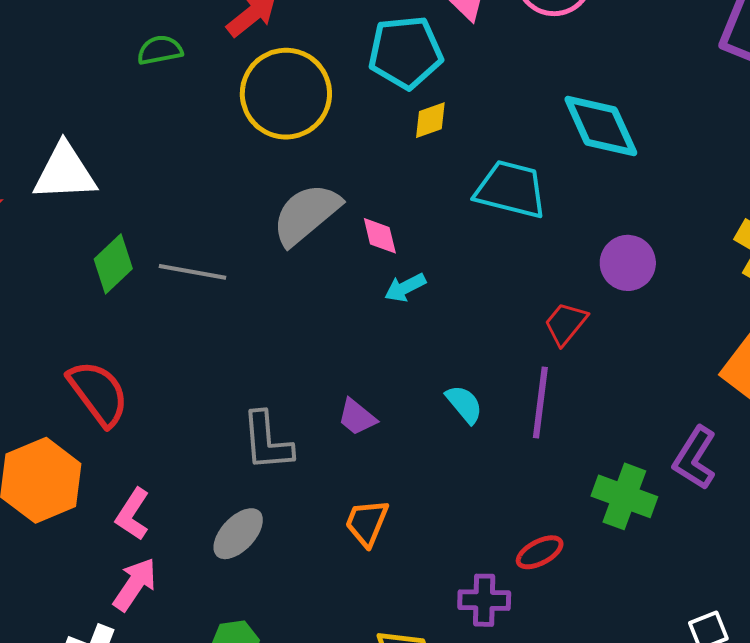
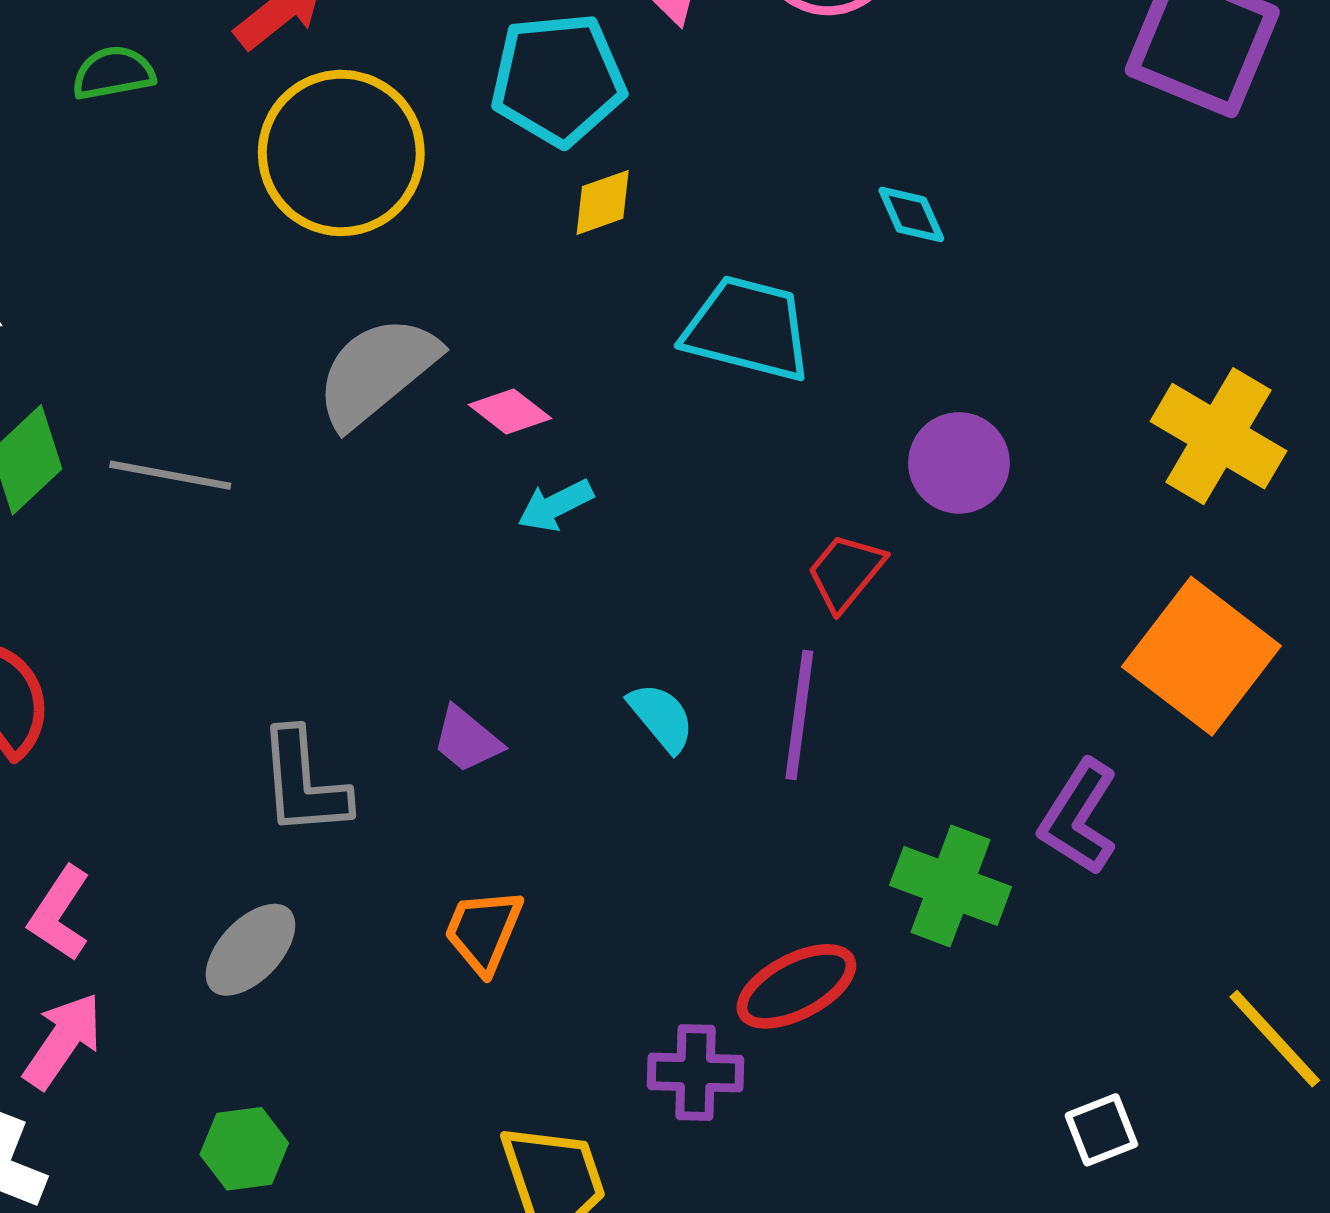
cyan diamond: (601, 126) -> (911, 215), size x0.5
pink diamond: (380, 236) -> (510, 412), turned -39
red ellipse: (540, 552) -> (796, 986), size x1.4

